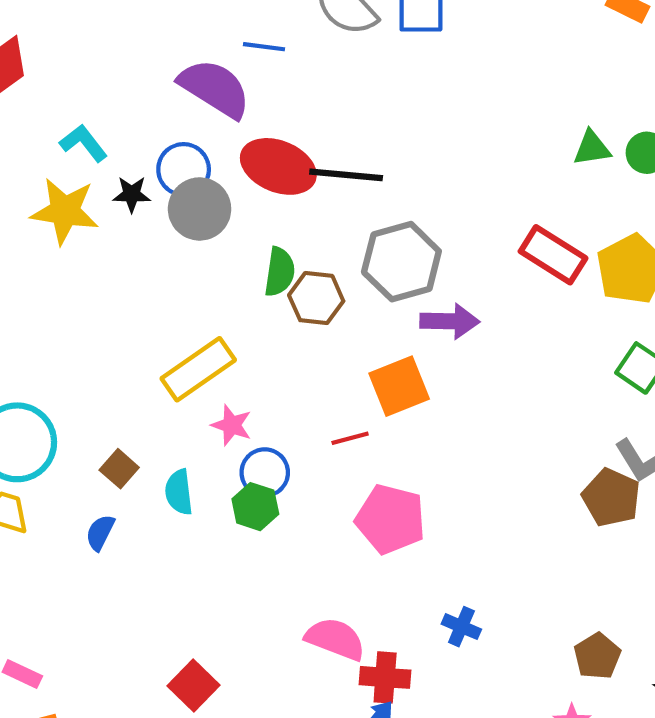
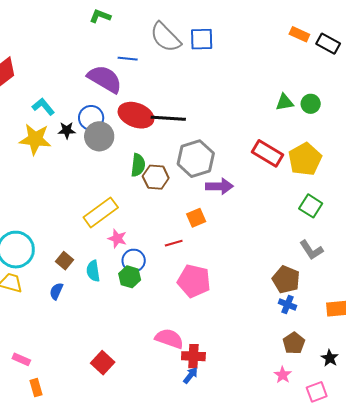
orange square: (399, 386) -> (196, 218), size x0.7
brown pentagon: (611, 497) -> (286, 280), moved
blue cross: (461, 627) -> (287, 304), moved

